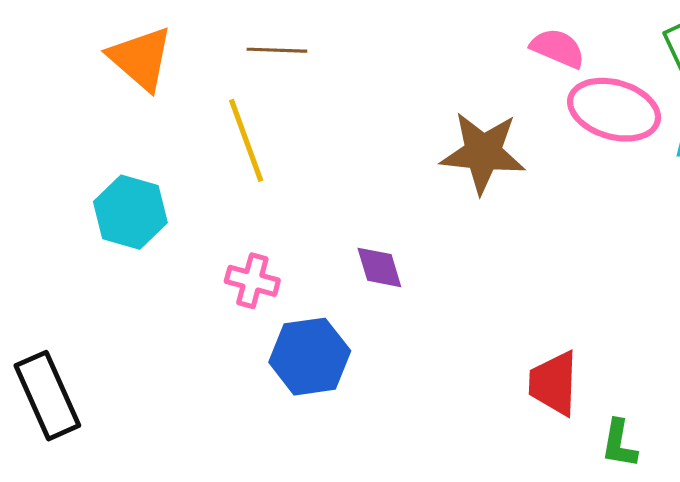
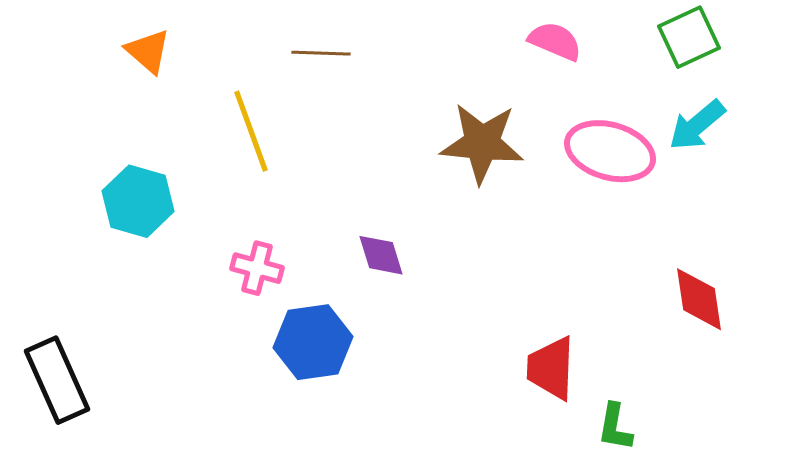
brown line: (277, 50) -> (321, 53), moved
orange triangle: (141, 58) -> (148, 51), size x0.7
pink ellipse: (614, 110) -> (610, 151), moved

